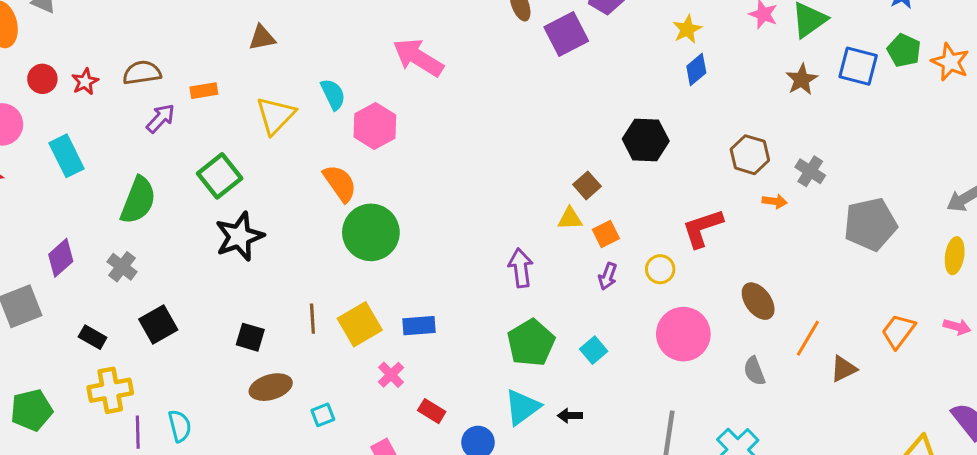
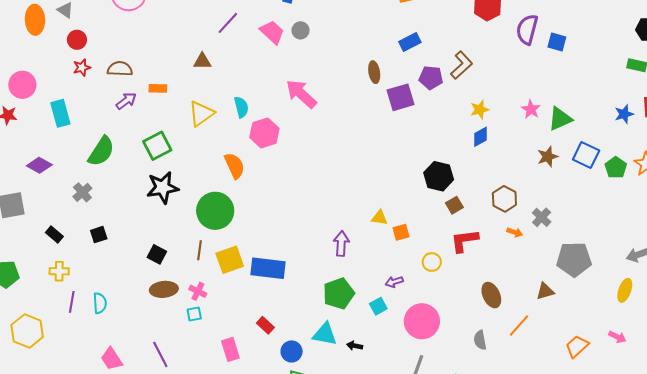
green pentagon: (904, 50) -> (616, 168), moved
red circle: (42, 79) -> (77, 40), moved
brown square: (587, 185) -> (454, 205), moved
green circle: (371, 232) -> (215, 211), moved
purple diamond: (61, 258) -> (39, 165), moved, turned 60
purple arrow: (608, 276) -> (394, 282), moved, turned 42
black square: (158, 325) -> (99, 235), size x0.7
blue rectangle: (419, 326) -> (268, 268), size x1.6
orange trapezoid: (898, 331) -> (577, 346), moved
pink circle: (683, 334) -> (422, 321), moved
brown triangle: (844, 369) -> (545, 291), moved
pink cross: (391, 375) -> (198, 291), moved, turned -30
yellow cross: (110, 390) -> (59, 271), size x0.7
cyan triangle: (522, 407) -> (325, 334), turned 36

